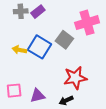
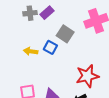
gray square: (64, 40) -> (65, 34), moved
blue square: (39, 47) -> (50, 47), size x0.6

